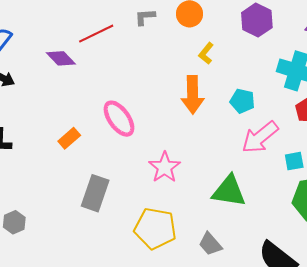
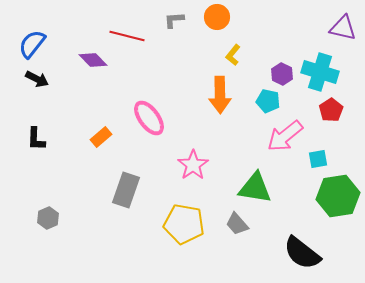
purple hexagon: (257, 20) -> (282, 74), moved, size x0.7
red line: (96, 34) -> (127, 36), turned 40
gray trapezoid: (210, 244) -> (237, 224), moved

